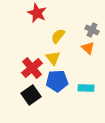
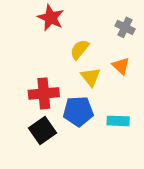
gray cross: (92, 30) -> (125, 27), moved
yellow triangle: (53, 58) -> (91, 77), moved
red cross: (32, 68) -> (44, 93), turned 35

